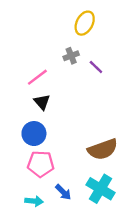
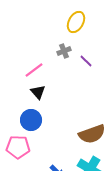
pink pentagon: (41, 164) -> (18, 147), moved

